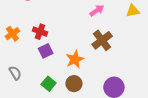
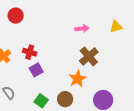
pink arrow: (97, 11) -> (82, 29), turned 32
orange star: (75, 59) -> (77, 79), moved

